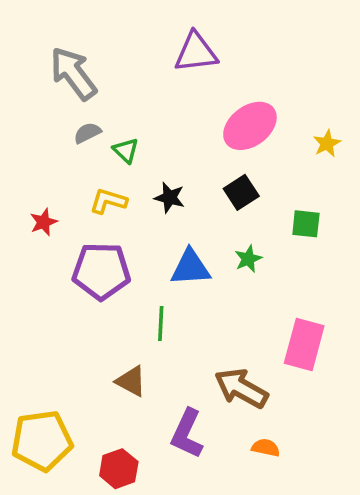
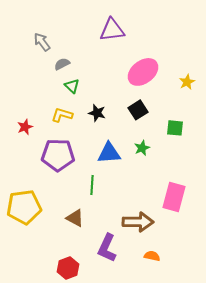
gray arrow: (73, 73) -> (42, 42), size x0.6
gray semicircle: (87, 133) -> (62, 64), moved
brown arrow: (241, 388) -> (138, 222), turned 152
yellow pentagon: (42, 441) -> (24, 207), moved

